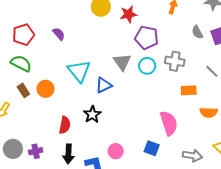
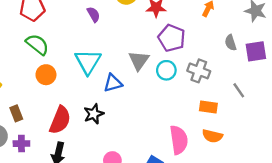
purple semicircle: (59, 34) -> (93, 14), moved
green semicircle: (21, 63) -> (37, 44), moved
brown rectangle: (23, 90) -> (16, 113), moved
orange semicircle: (209, 112) -> (212, 136), moved
red semicircle: (65, 125) -> (60, 120), size x1.4

